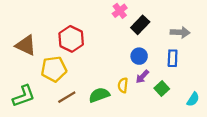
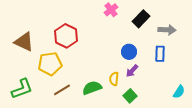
black rectangle: (140, 25) -> (141, 19), moved
green square: (162, 88) -> (130, 96), moved

